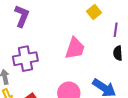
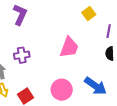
purple cross: (25, 59) -> (22, 55), size x0.7

